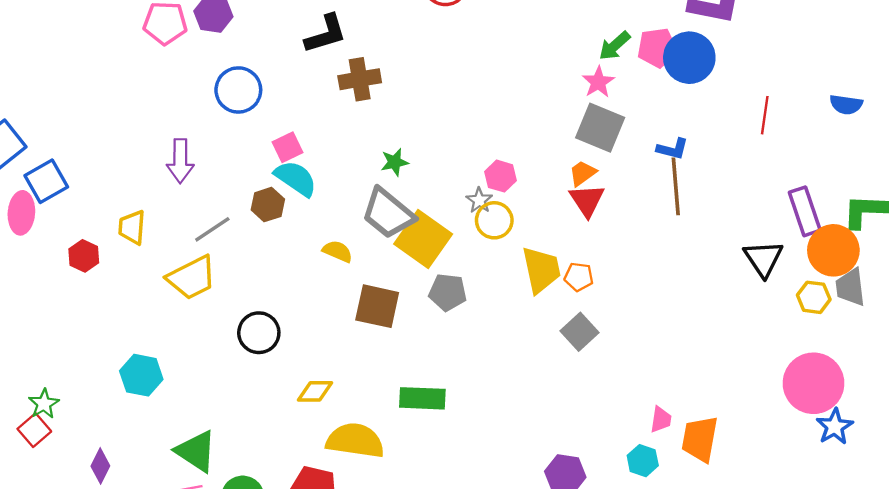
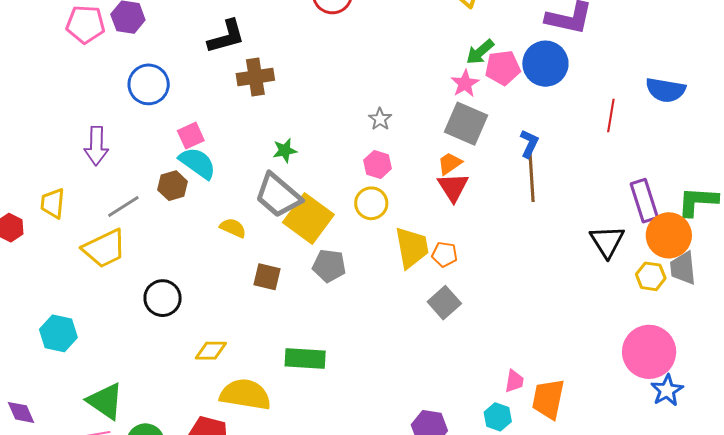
pink pentagon: (657, 48) -> (503, 68), moved
blue semicircle: (846, 105) -> (666, 90), moved, size x1.4
blue L-shape: (673, 149) -> (529, 144), turned -80
gray star: (479, 200) -> (380, 119), moved
brown square: (377, 306) -> (267, 277), size x0.7
purple diamond: (100, 466) -> (21, 412), turned -52

